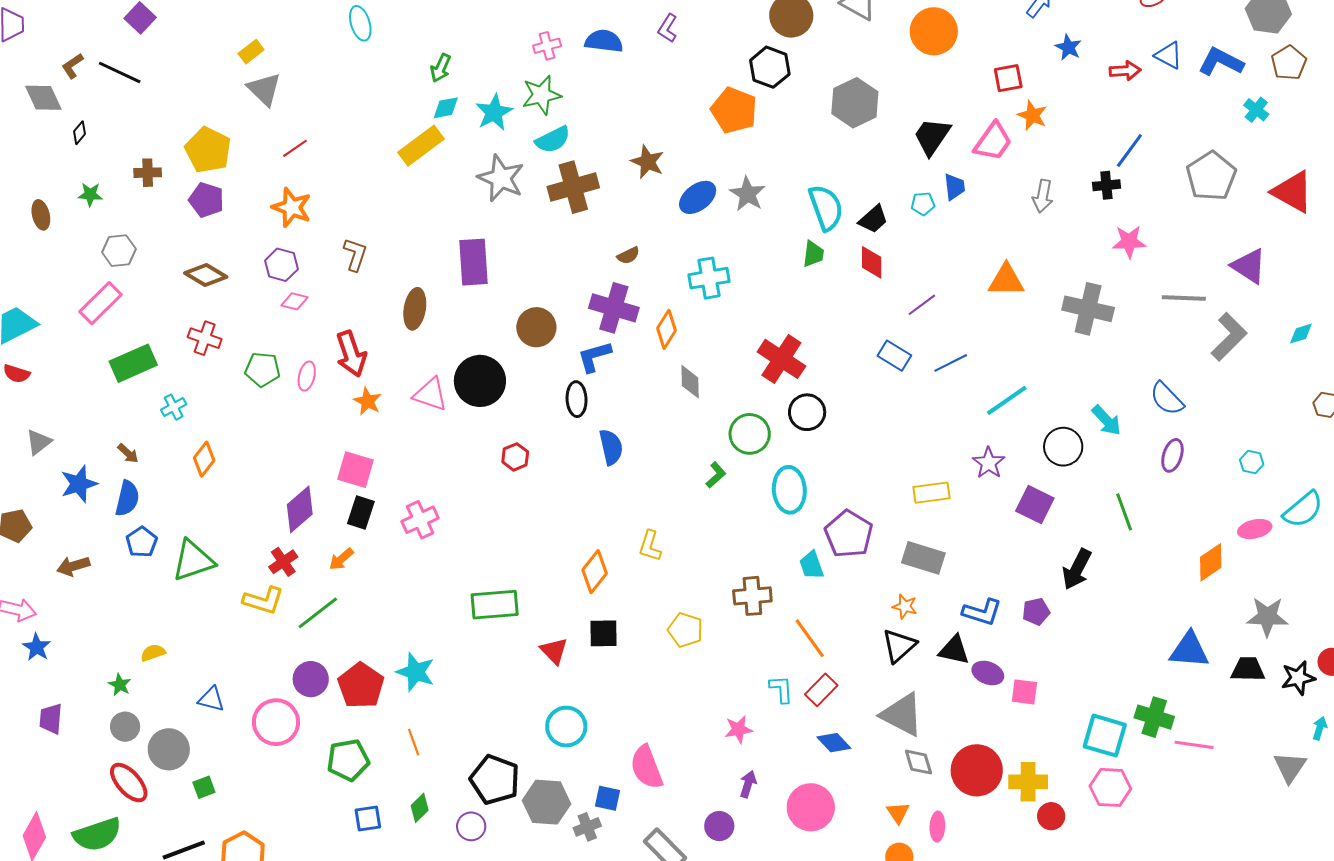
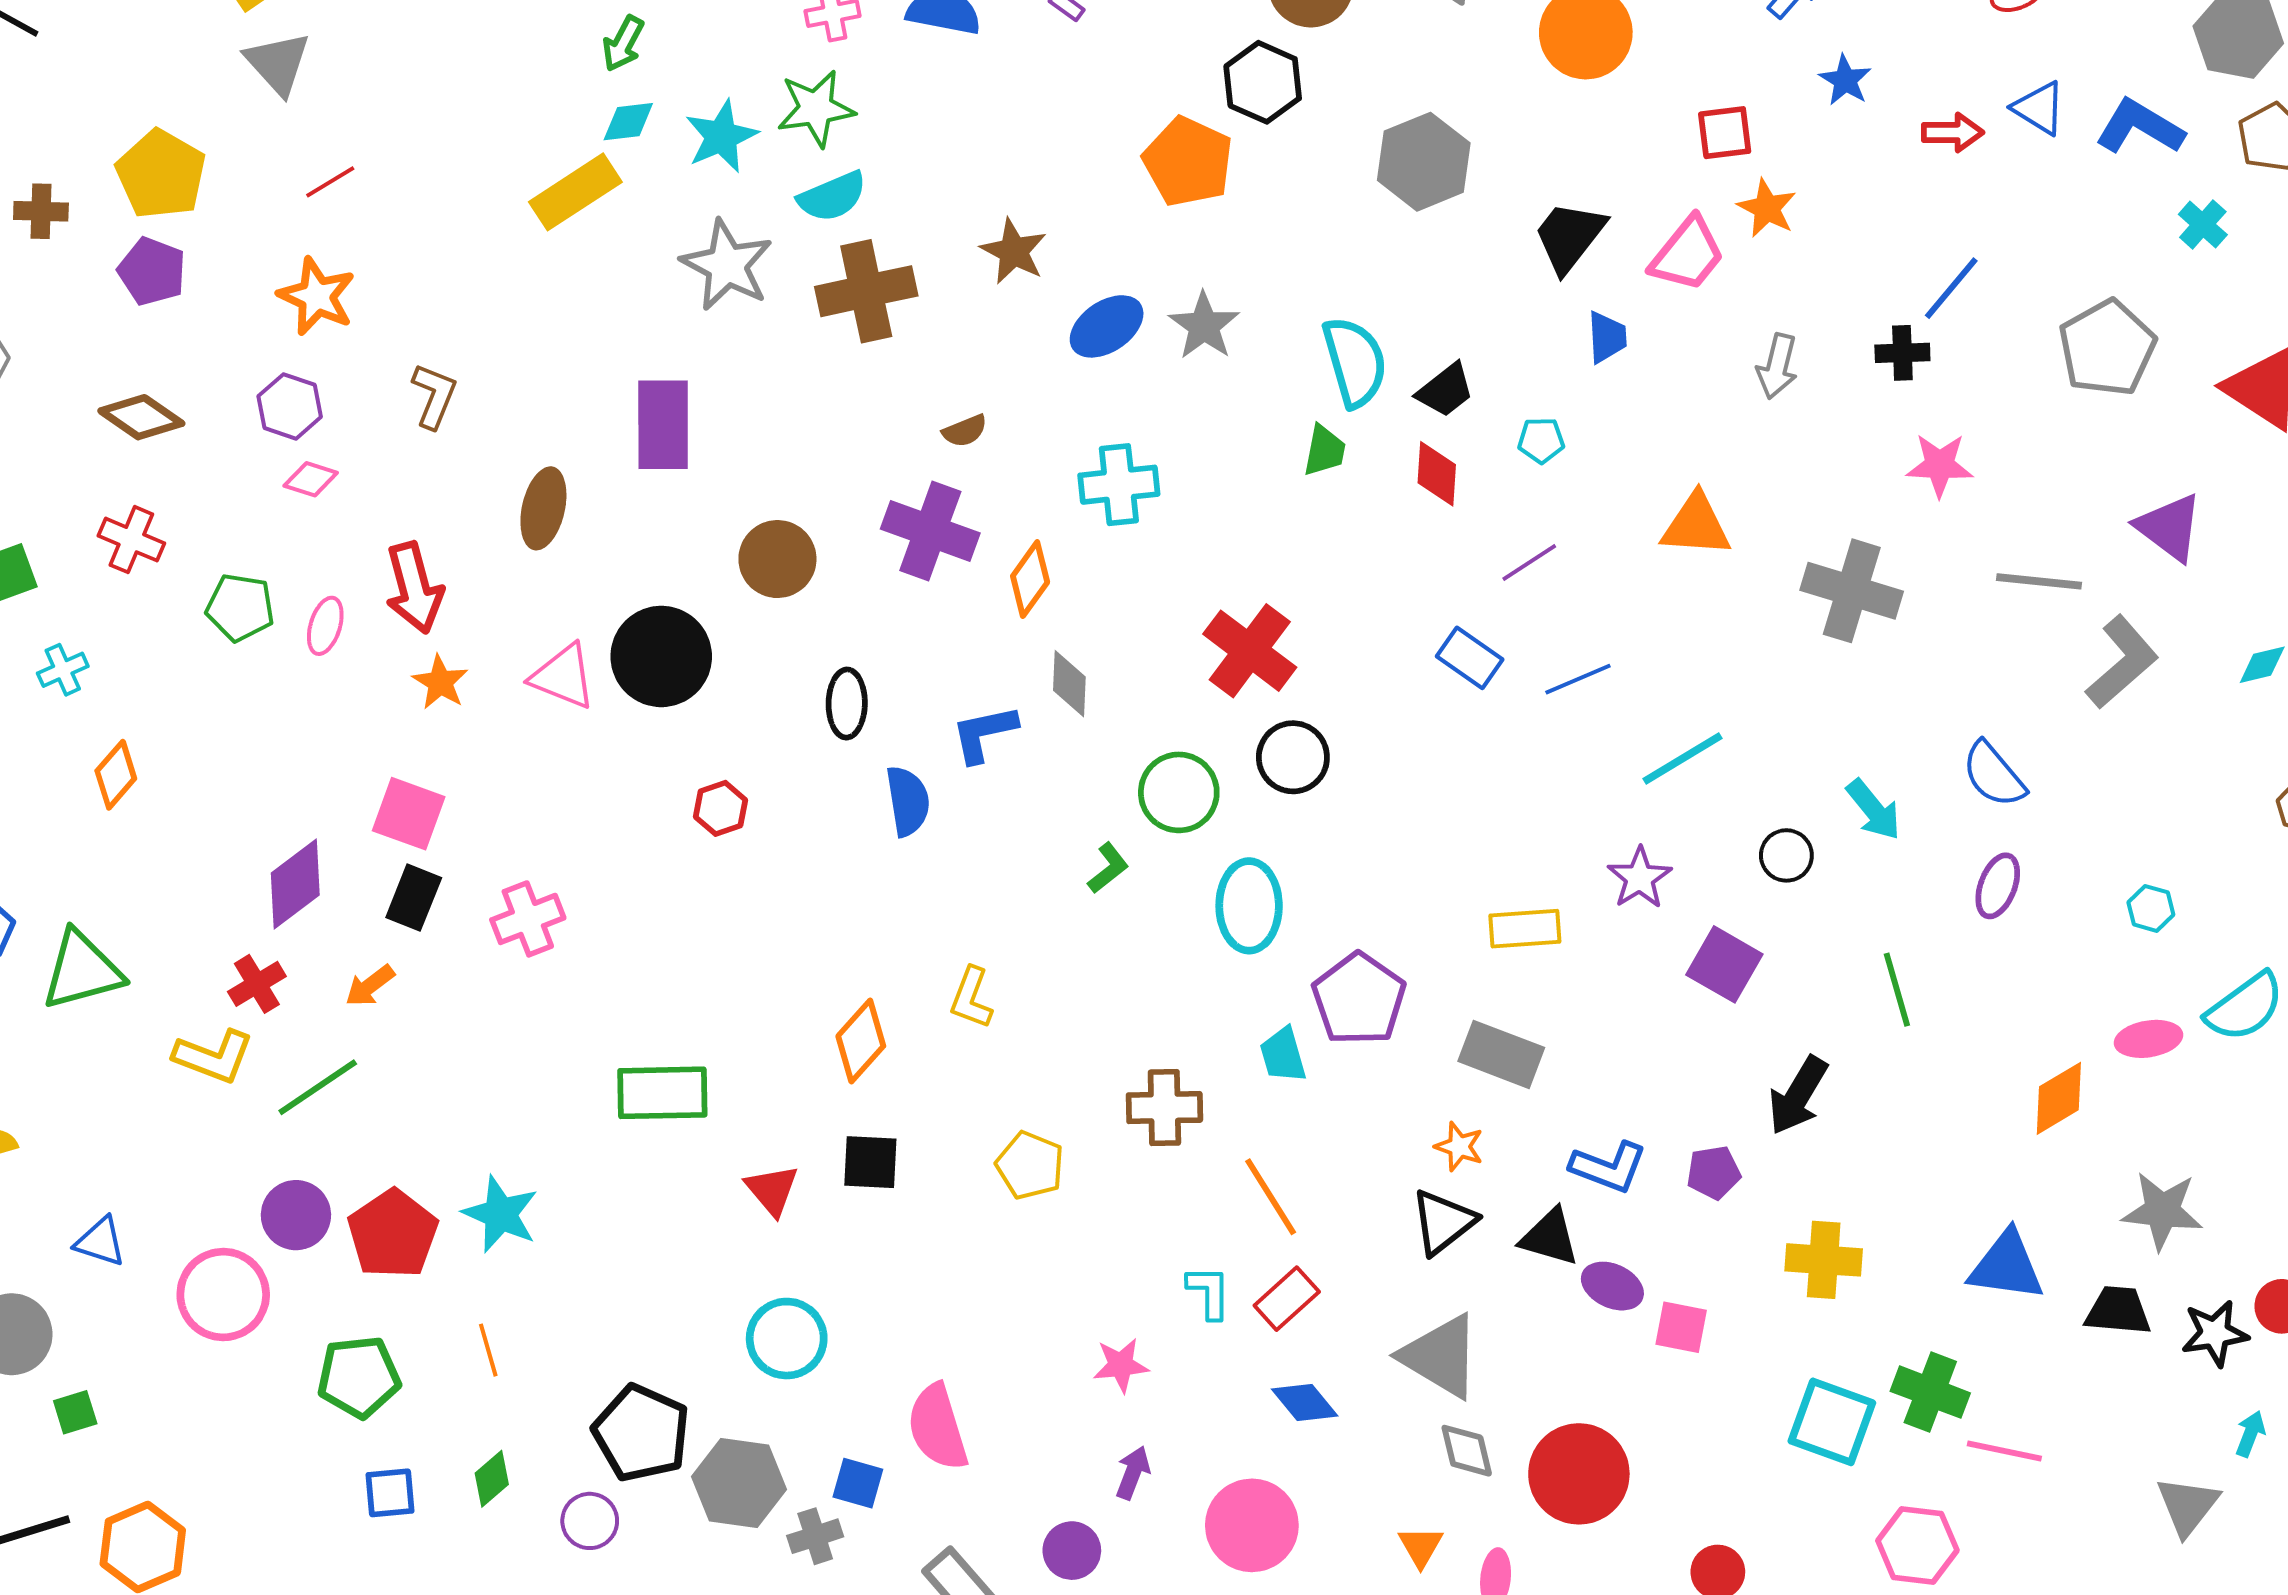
cyan pentagon: (923, 204) -> (1541, 440), moved
blue L-shape: (594, 357) -> (984, 733), moved
black circle: (1063, 447) -> (1786, 855), size x0.7
yellow cross: (1028, 782) -> (1824, 1260), moved
pink hexagon: (1110, 787) -> (1917, 1546), moved

